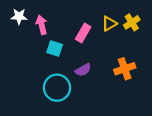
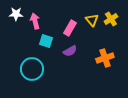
yellow triangle: (109, 24) -> (92, 20), turned -40
purple semicircle: (83, 70) -> (70, 51), moved
cyan circle: (57, 88) -> (32, 69), moved

